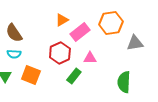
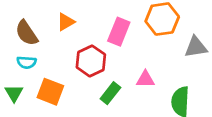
orange triangle: (62, 20) -> (66, 22), moved
pink rectangle: (80, 32) -> (119, 32), turned -30
pink triangle: (90, 58) -> (145, 79), moved

